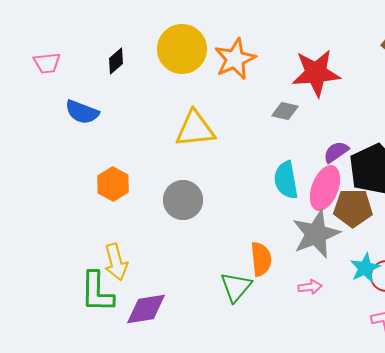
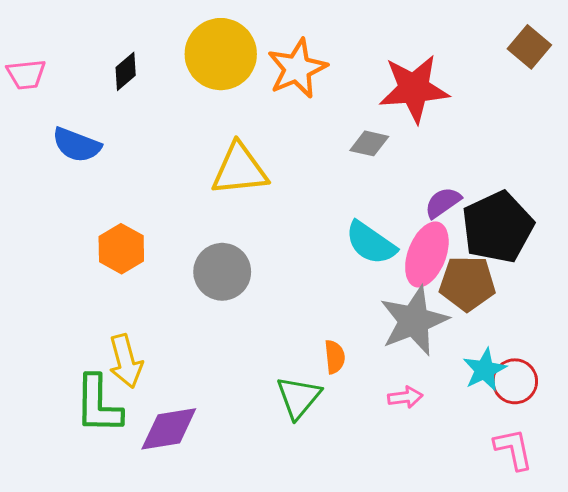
cyan semicircle: (286, 180) -> (371, 243), turned -45
orange semicircle: (261, 259) -> (335, 357), size x0.7

